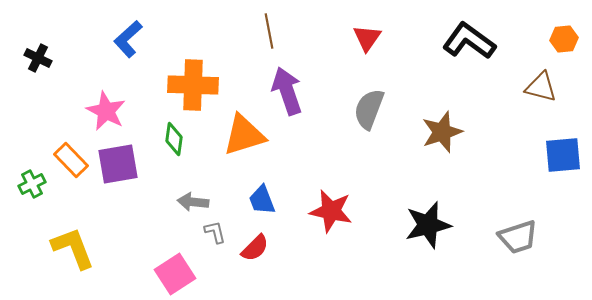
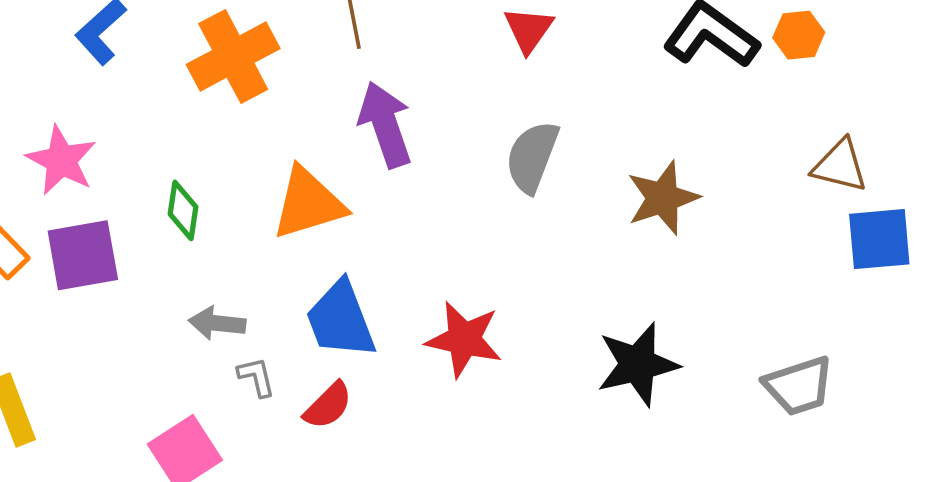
orange hexagon: (564, 39) -> (799, 35), moved
orange cross: (193, 85) -> (233, 57), moved, turned -30
brown triangle: (541, 87) -> (840, 166), moved
blue trapezoid: (262, 200) -> (341, 320), size x1.5

